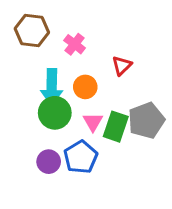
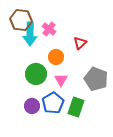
cyan arrow: (52, 87) -> (30, 34), moved
gray pentagon: (146, 120) -> (96, 79), turned -30
green rectangle: (116, 127) -> (76, 107), moved

